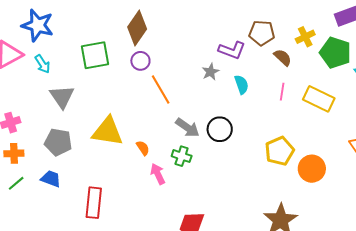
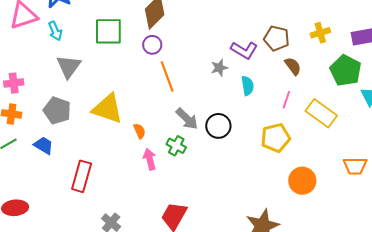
yellow cross: (305, 37) -> (320, 33), moved
yellow pentagon: (279, 151) -> (275, 138), moved

